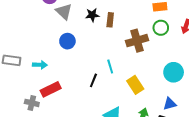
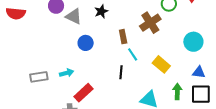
brown rectangle: (110, 20) -> (123, 37), moved
blue triangle: (170, 104) -> (199, 72), turned 40

